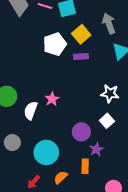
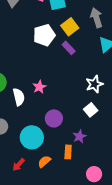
purple rectangle: (81, 56) -> (69, 48), turned 48
white star: (110, 94) -> (94, 84), turned -30
white semicircle: (31, 111) -> (19, 97), turned 144
purple circle: (81, 132) -> (54, 118), moved

